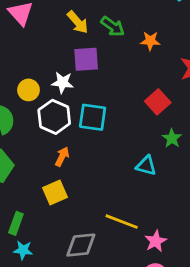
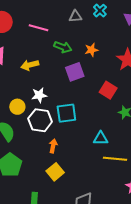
yellow arrow: (78, 22) -> (30, 65), moved, turned 132
purple square: (86, 59) -> (75, 72), moved
cyan triangle: (146, 166) -> (101, 138), moved
yellow line: (122, 222) -> (115, 159), moved

